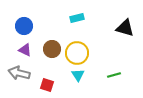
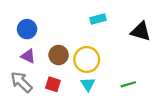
cyan rectangle: (77, 18) -> (98, 19), moved
gray arrow: (19, 73) -> (21, 82), turned 30
red square: (47, 85) -> (53, 84), moved

